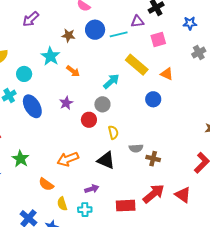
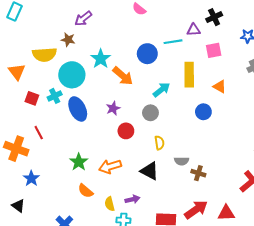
blue circle: (95, 30) -> (147, 54), moved
brown star: (68, 35) -> (68, 40), moved
yellow rectangle: (137, 65) -> (189, 75), turned 45
orange arrow: (73, 71) -> (123, 76), size x1.5
cyan circle: (24, 74) -> (72, 75), size x1.6
red circle: (89, 120) -> (126, 131), moved
green star: (20, 159) -> (79, 162), moved
red triangle: (183, 195) -> (226, 213), turned -42
yellow semicircle: (62, 204) -> (110, 204), moved

